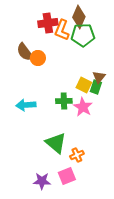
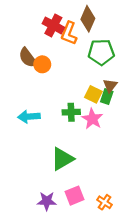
red cross: (48, 23) -> (53, 25), turned 36
green pentagon: (83, 35) -> (101, 52), moved
green triangle: (56, 143) -> (62, 159), turned 50
orange cross: (77, 155) -> (105, 202), moved, turned -32

